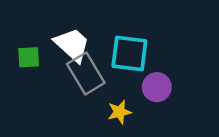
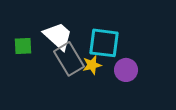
yellow star: (119, 112) -> (92, 65), moved

